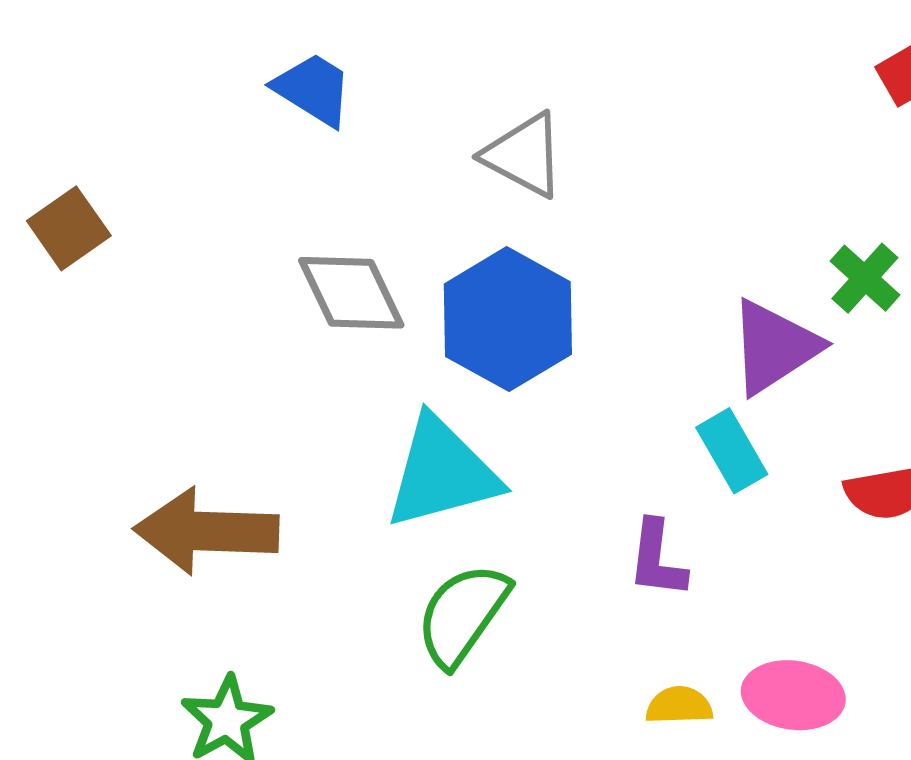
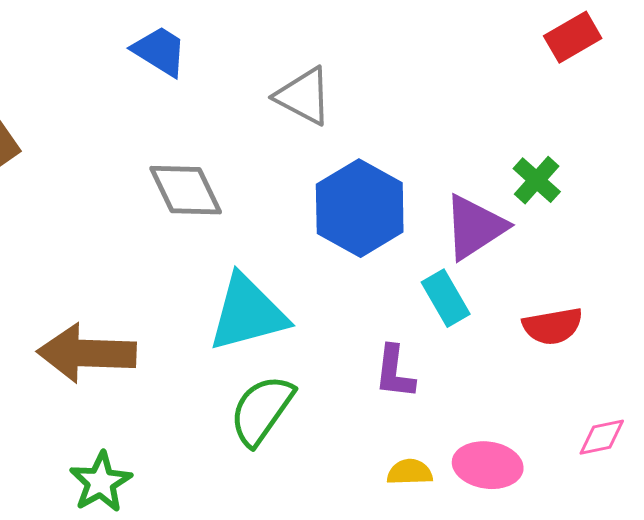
blue hexagon: (508, 319) -> (360, 208), moved

